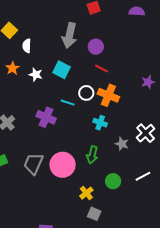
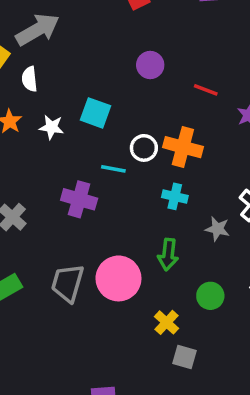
gray arrow: (69, 35) -> (38, 30), moved, turned -125
red line: (102, 68) -> (206, 90), moved

